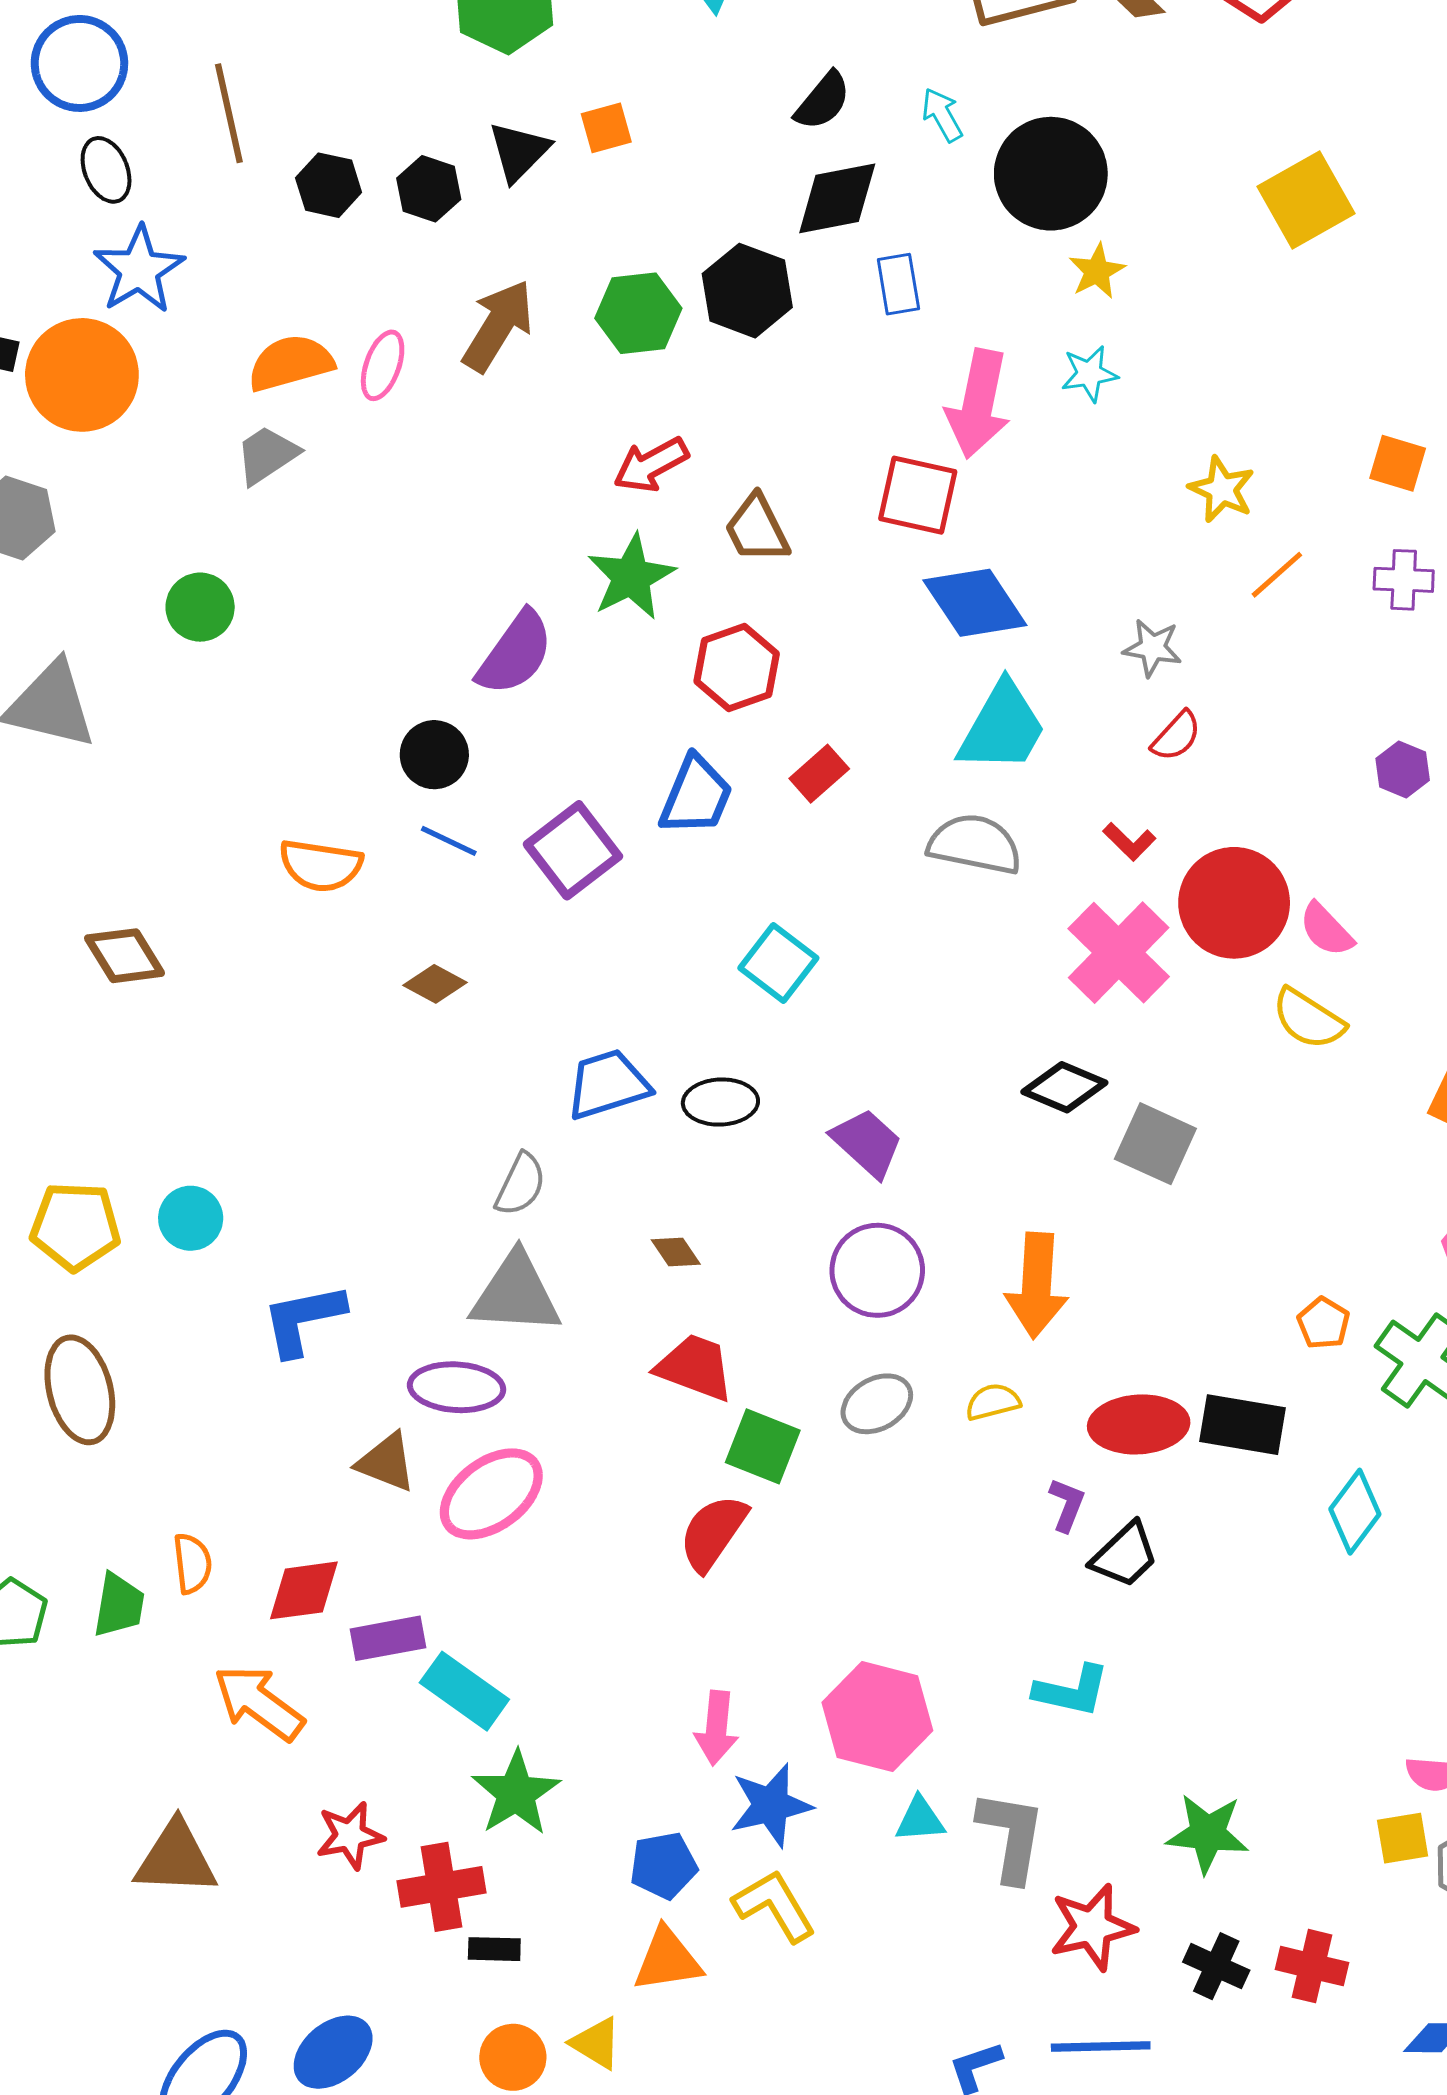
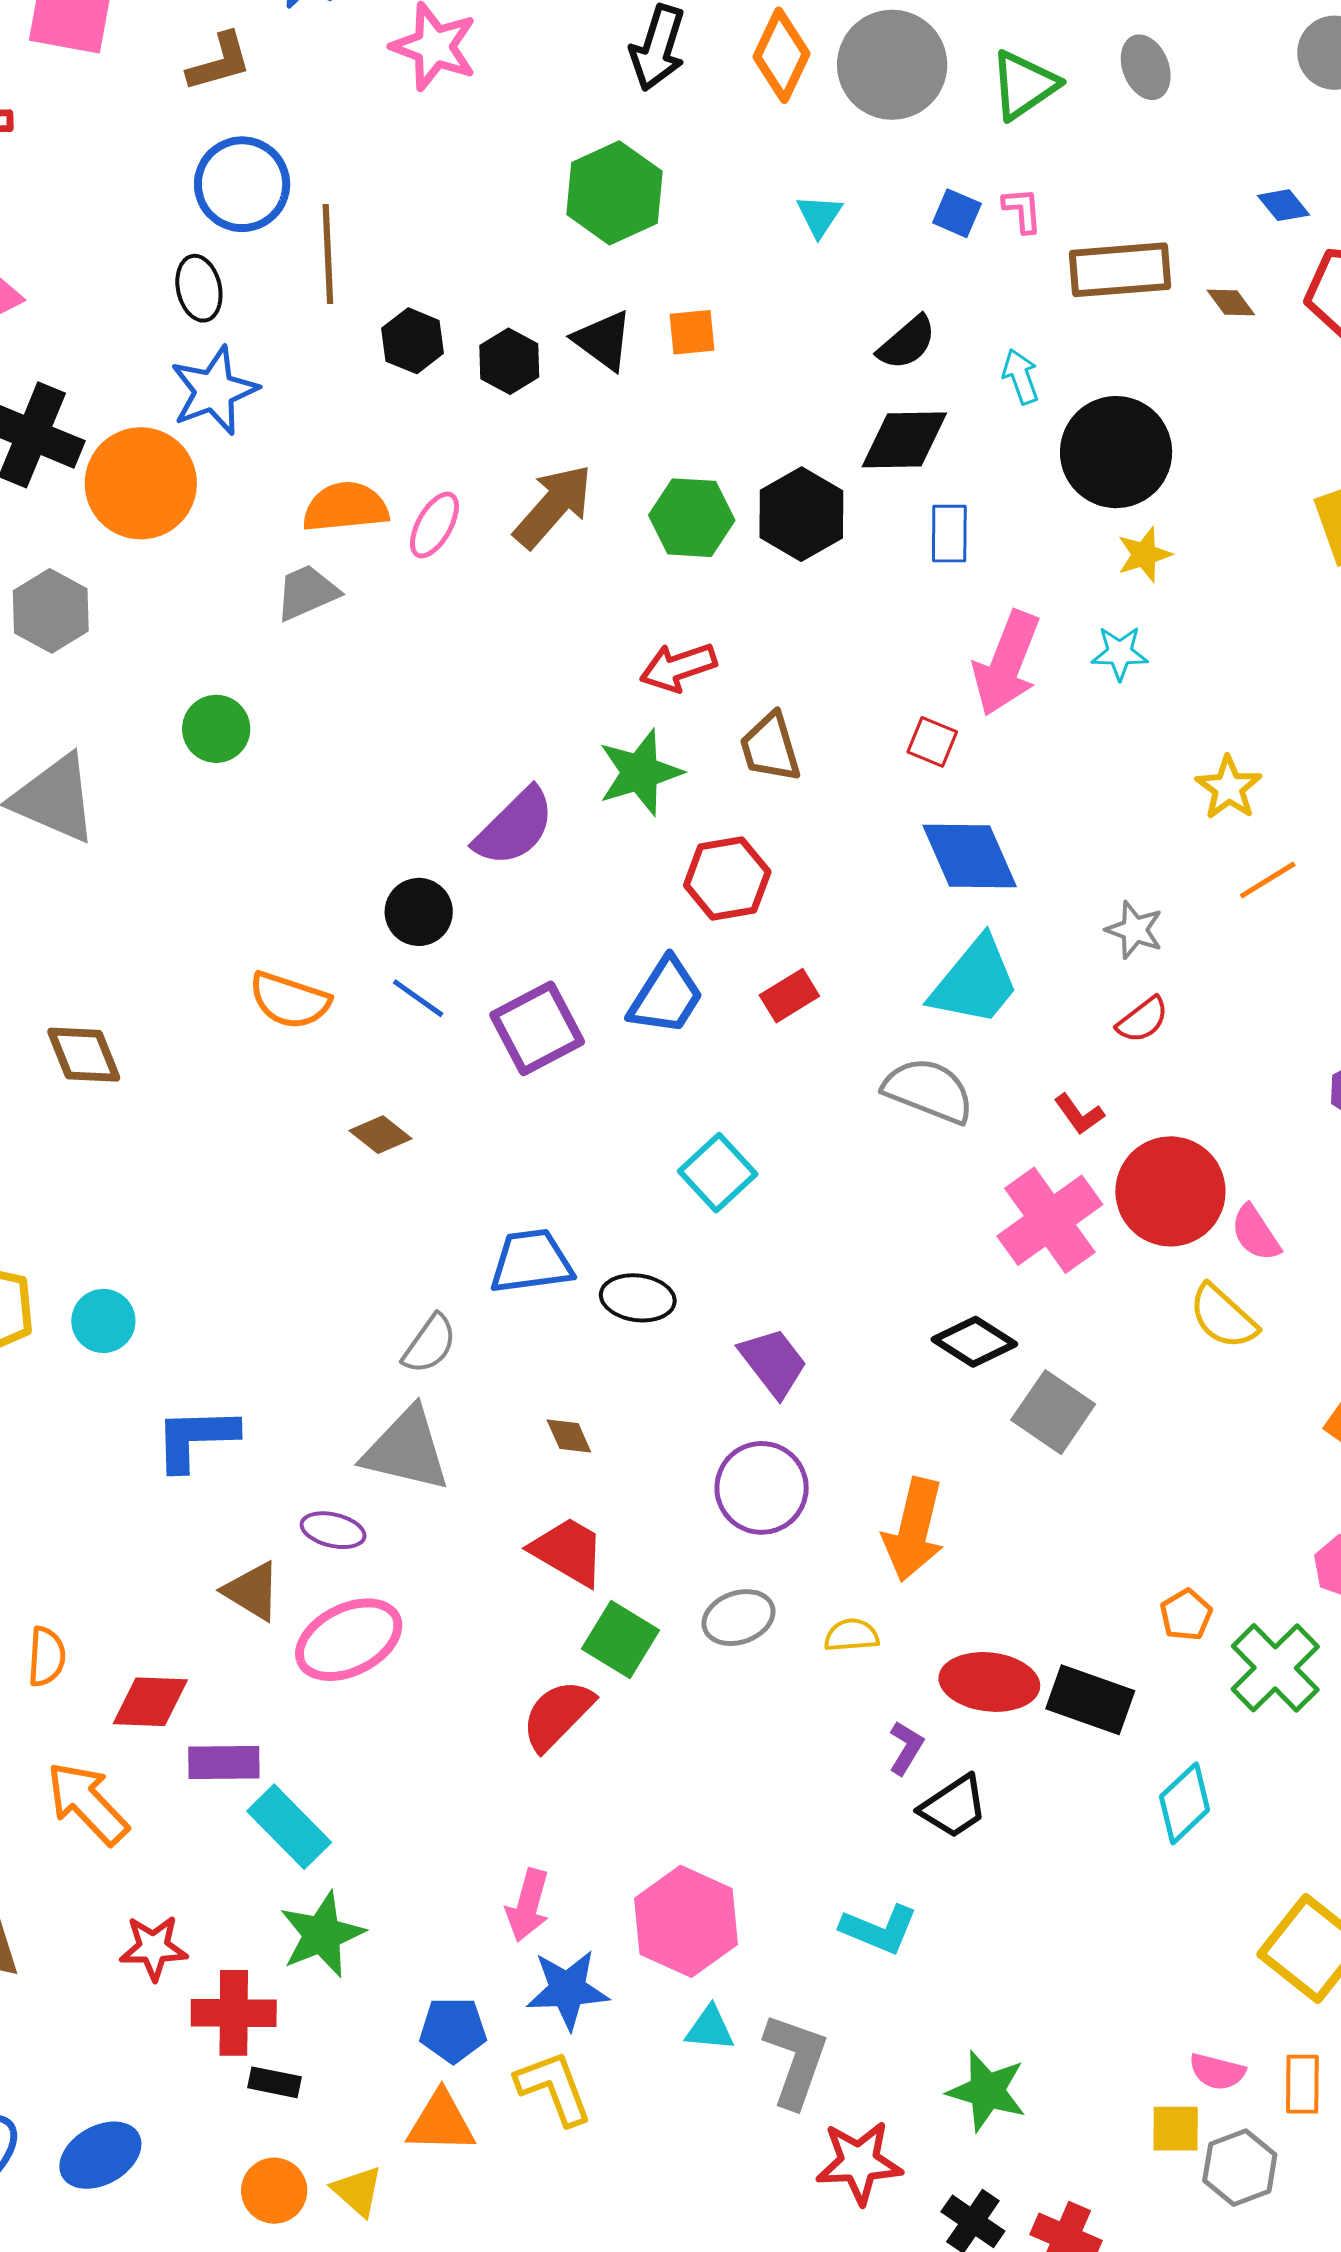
blue circle: (79, 63) -> (242, 184), moved
black triangle: (519, 152) -> (603, 340), turned -48
red square: (918, 495) -> (932, 742), size x0.6
purple ellipse: (457, 1387) -> (333, 1530), size x0.7

